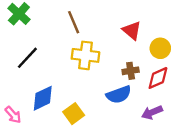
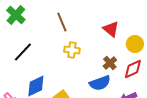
yellow cross: (85, 55) -> (72, 50), size x0.7
brown cross: (131, 71) -> (110, 63), turned -32

